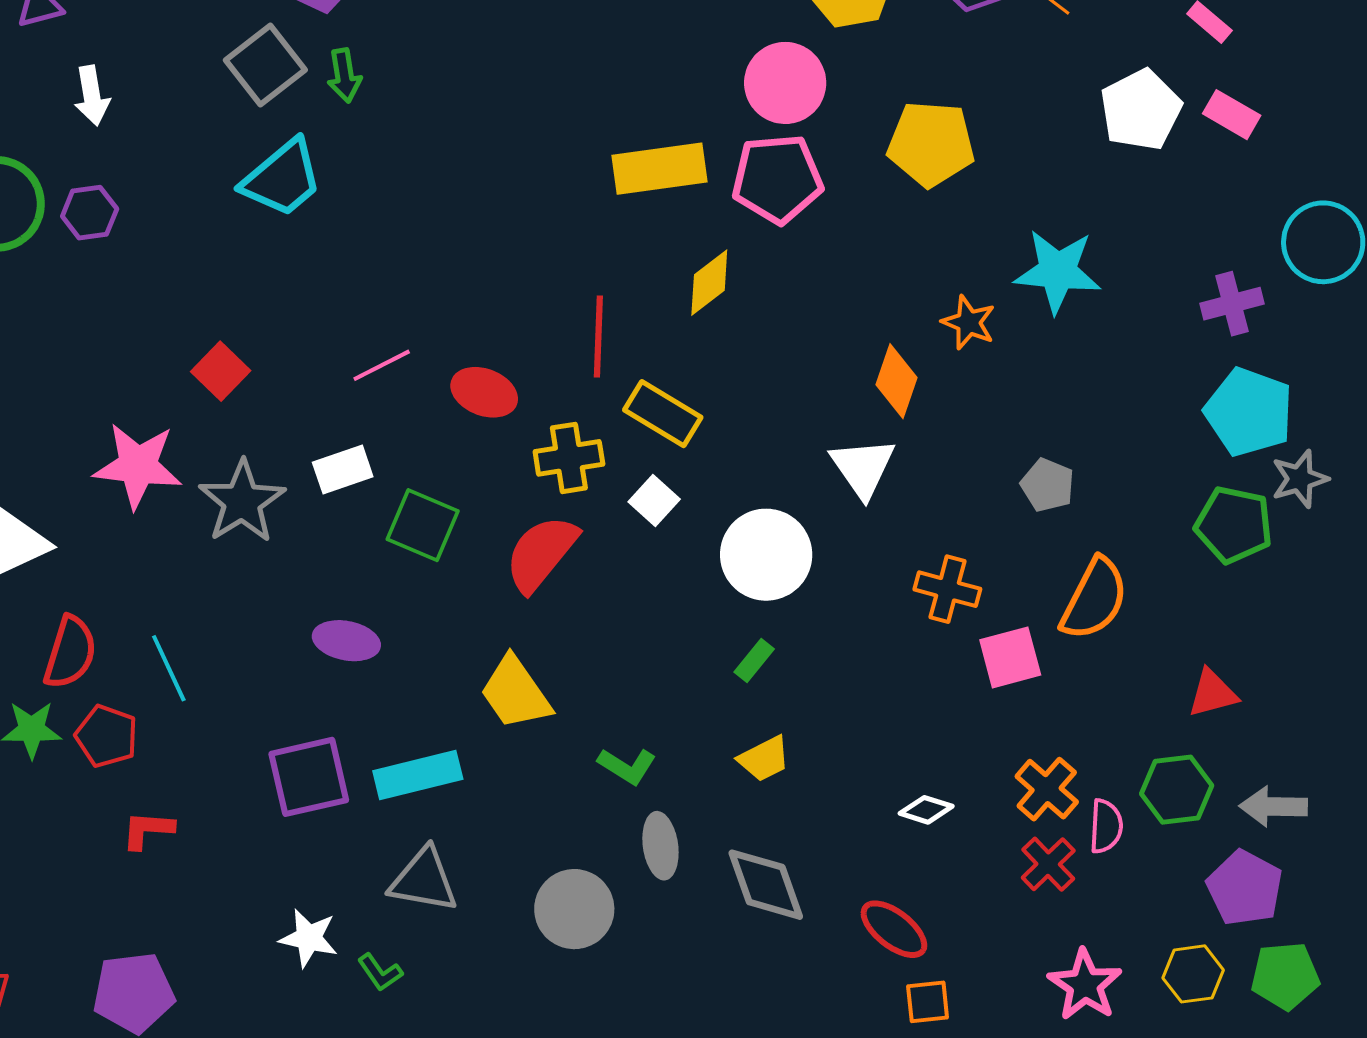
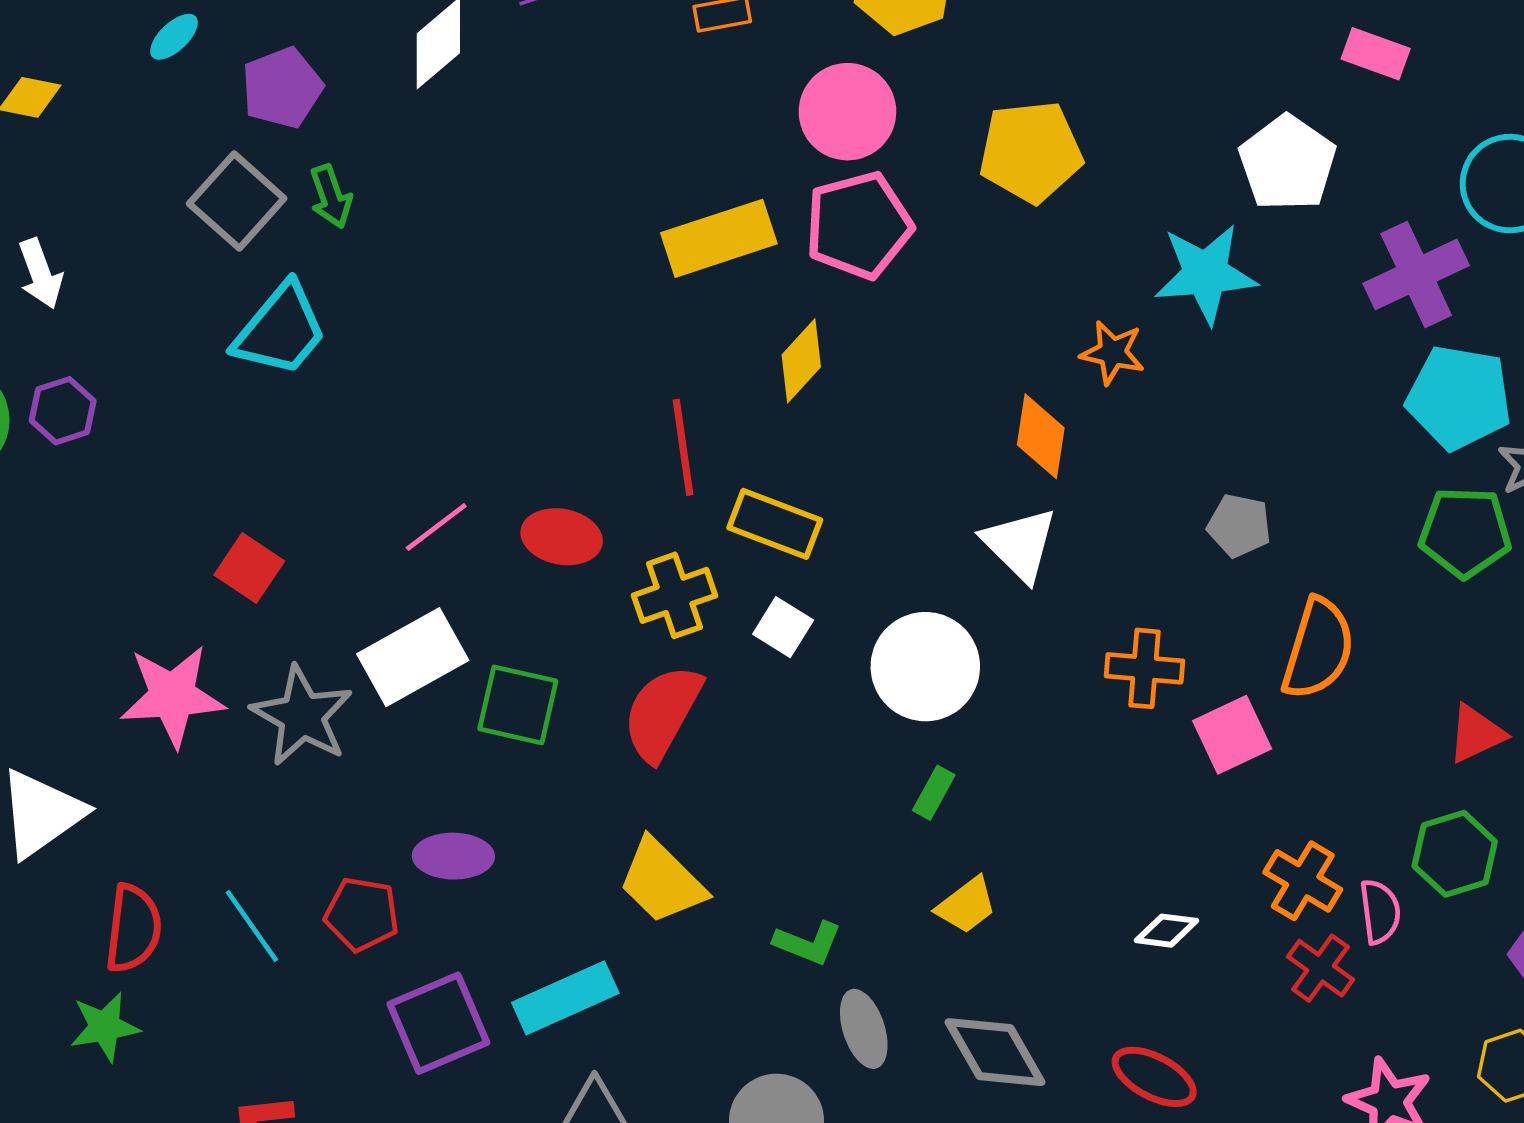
white pentagon: (1141, 110) -> (1287, 163), moved
purple cross: (1232, 304) -> (1416, 274), size x1.4
white rectangle: (343, 470) -> (413, 657), size x1.5
red pentagon: (106, 736) -> (362, 914), moved

